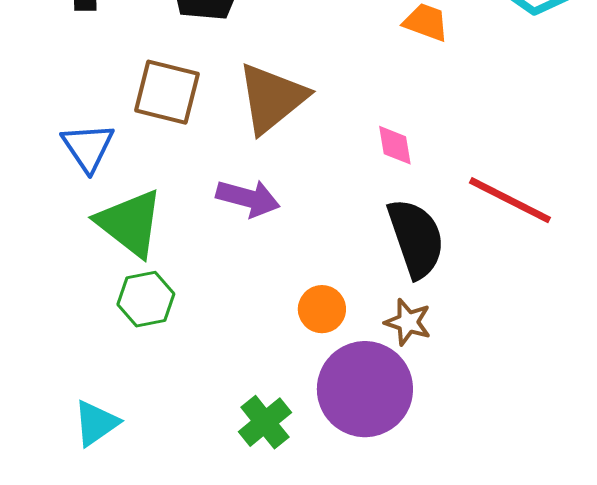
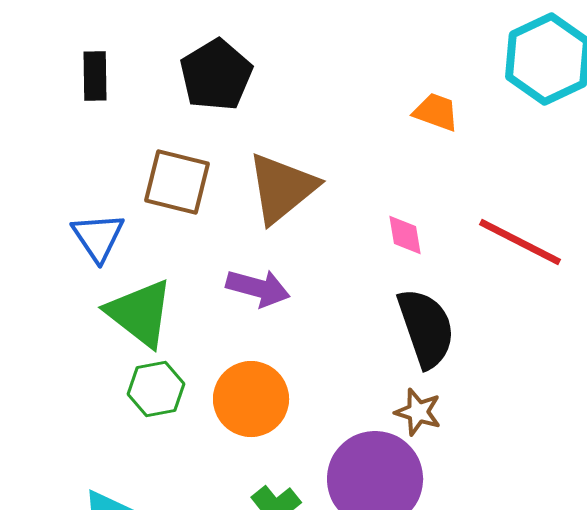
red line: (510, 200) -> (520, 242), moved
orange circle: (322, 309) -> (251, 399), moved, size x1.6

